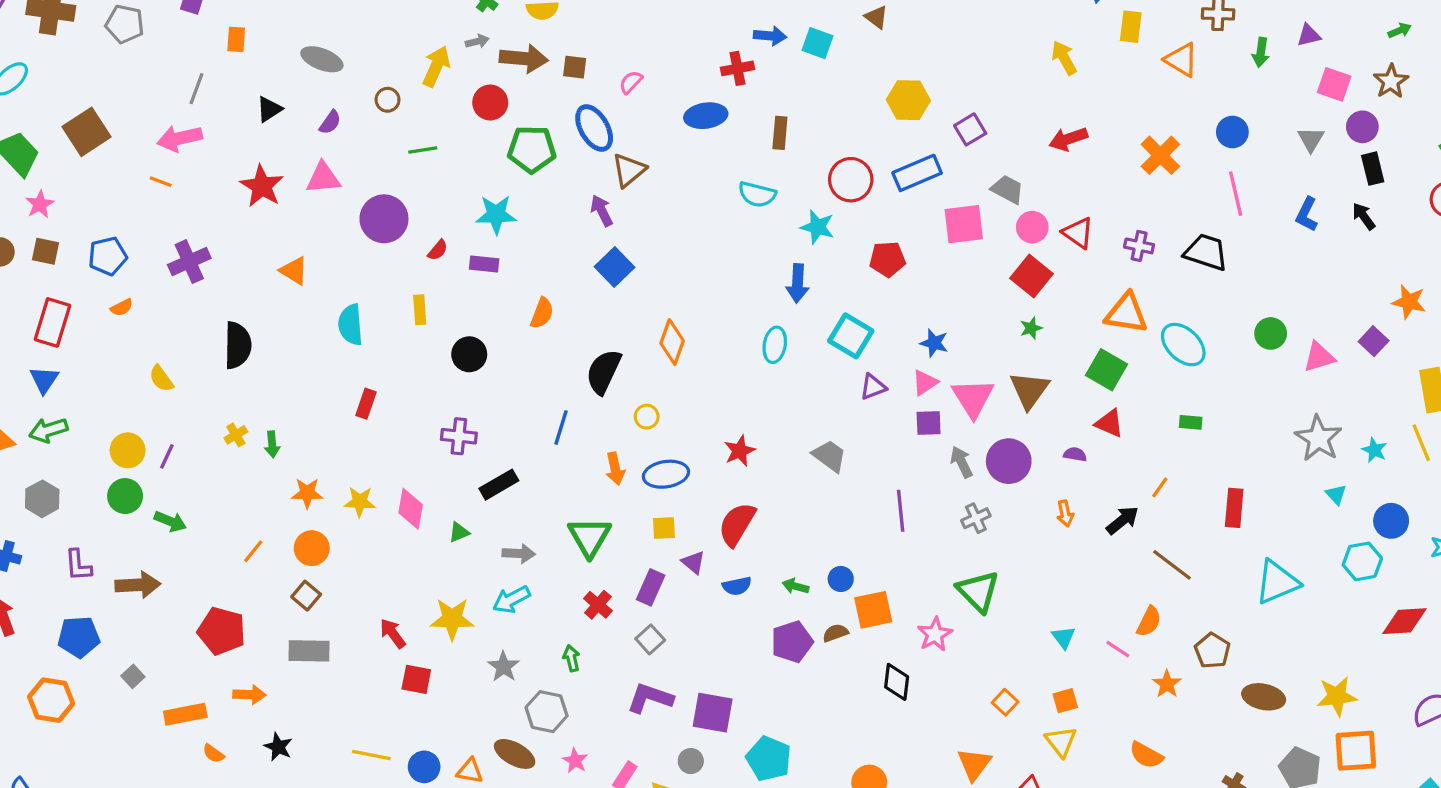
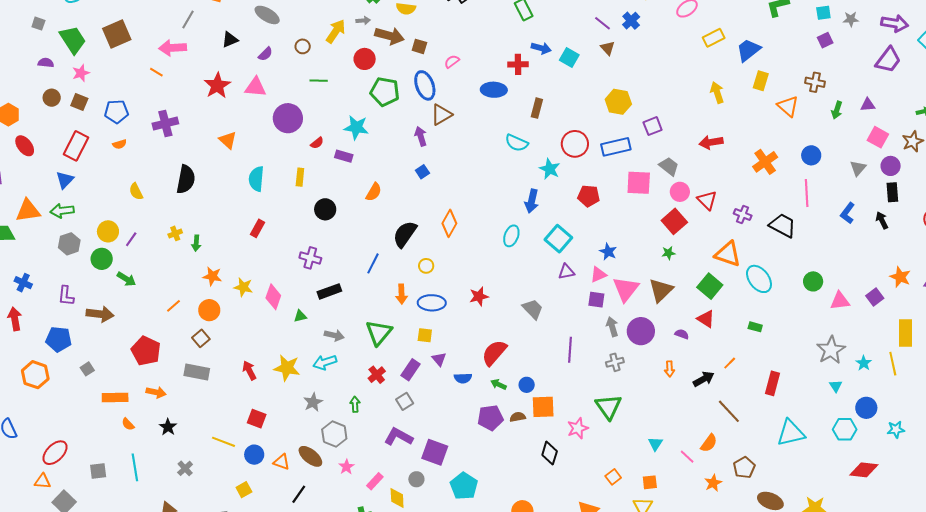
blue square: (614, 267) -> (422, 172), size x0.6
gray hexagon: (42, 499) -> (69, 244), moved
red semicircle: (737, 524) -> (494, 353), moved
red square: (416, 679) -> (257, 419), moved

